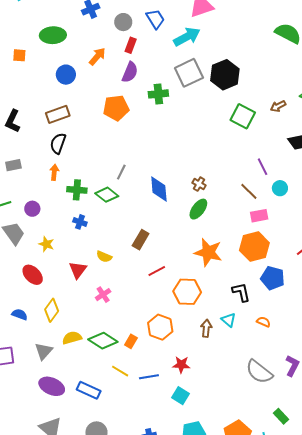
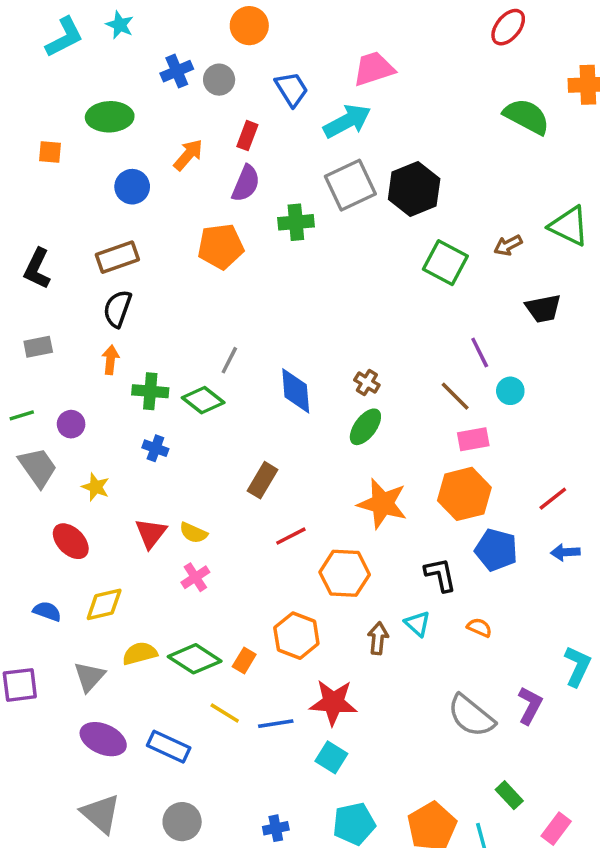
gray circle: (123, 22) -> (219, 80), moved
yellow semicircle: (104, 257) -> (193, 533), moved
yellow diamond: (52, 310) -> (104, 604), turned 40
red star: (181, 365) -> (333, 702), size x1.5

